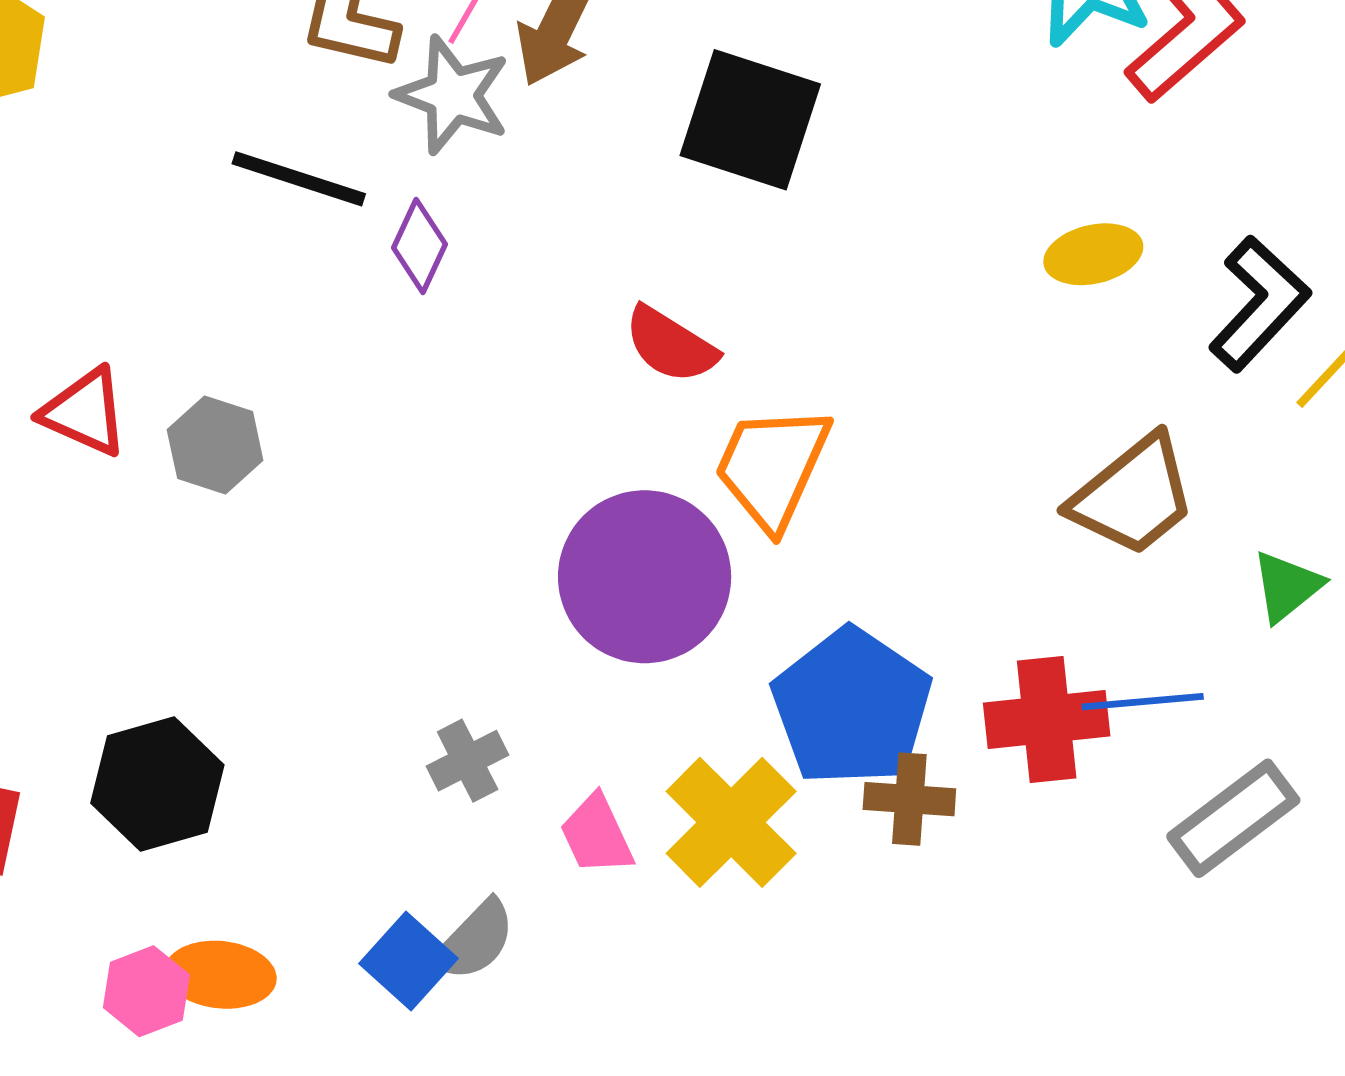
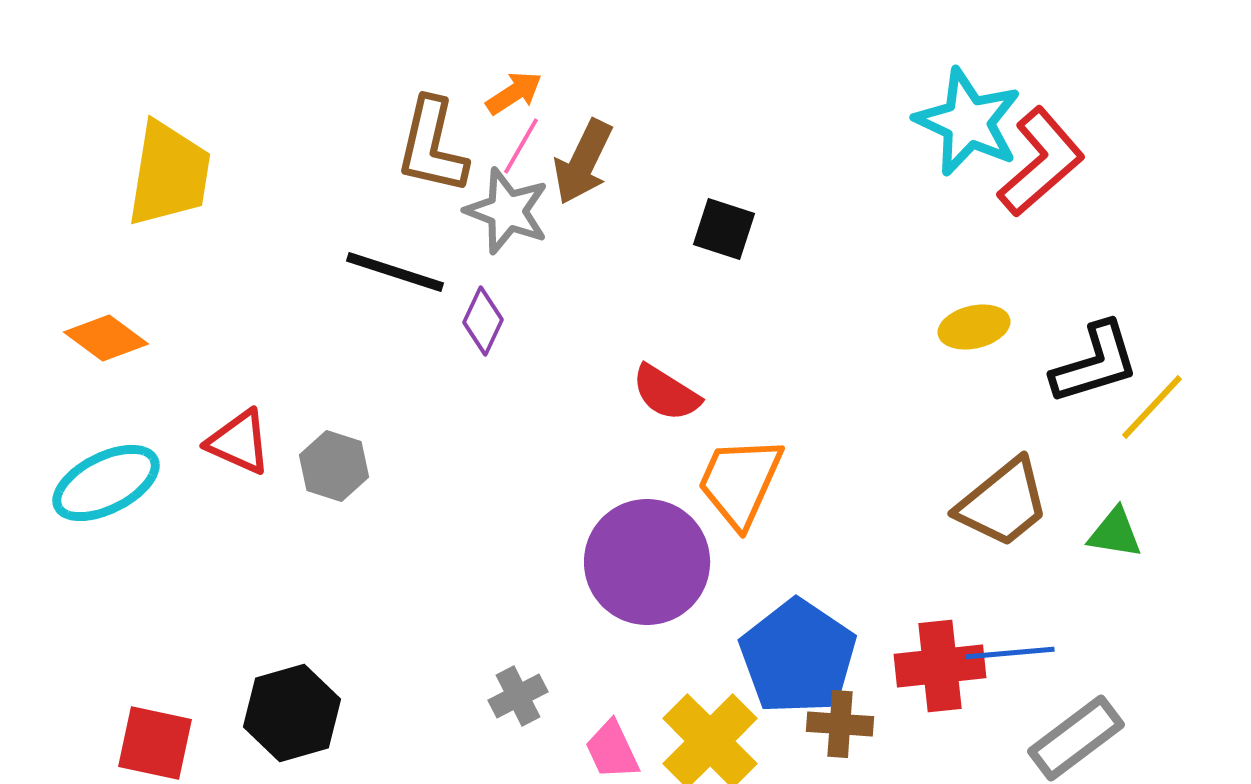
black square: (750, 120) -> (724, 229), size x0.6
black L-shape: (1259, 304) -> (1095, 363), turned 30
green triangle: (1287, 586) -> (1115, 533), moved, turned 48

